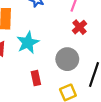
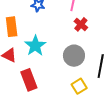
red rectangle: (36, 78) -> (29, 80), moved, size x1.5

